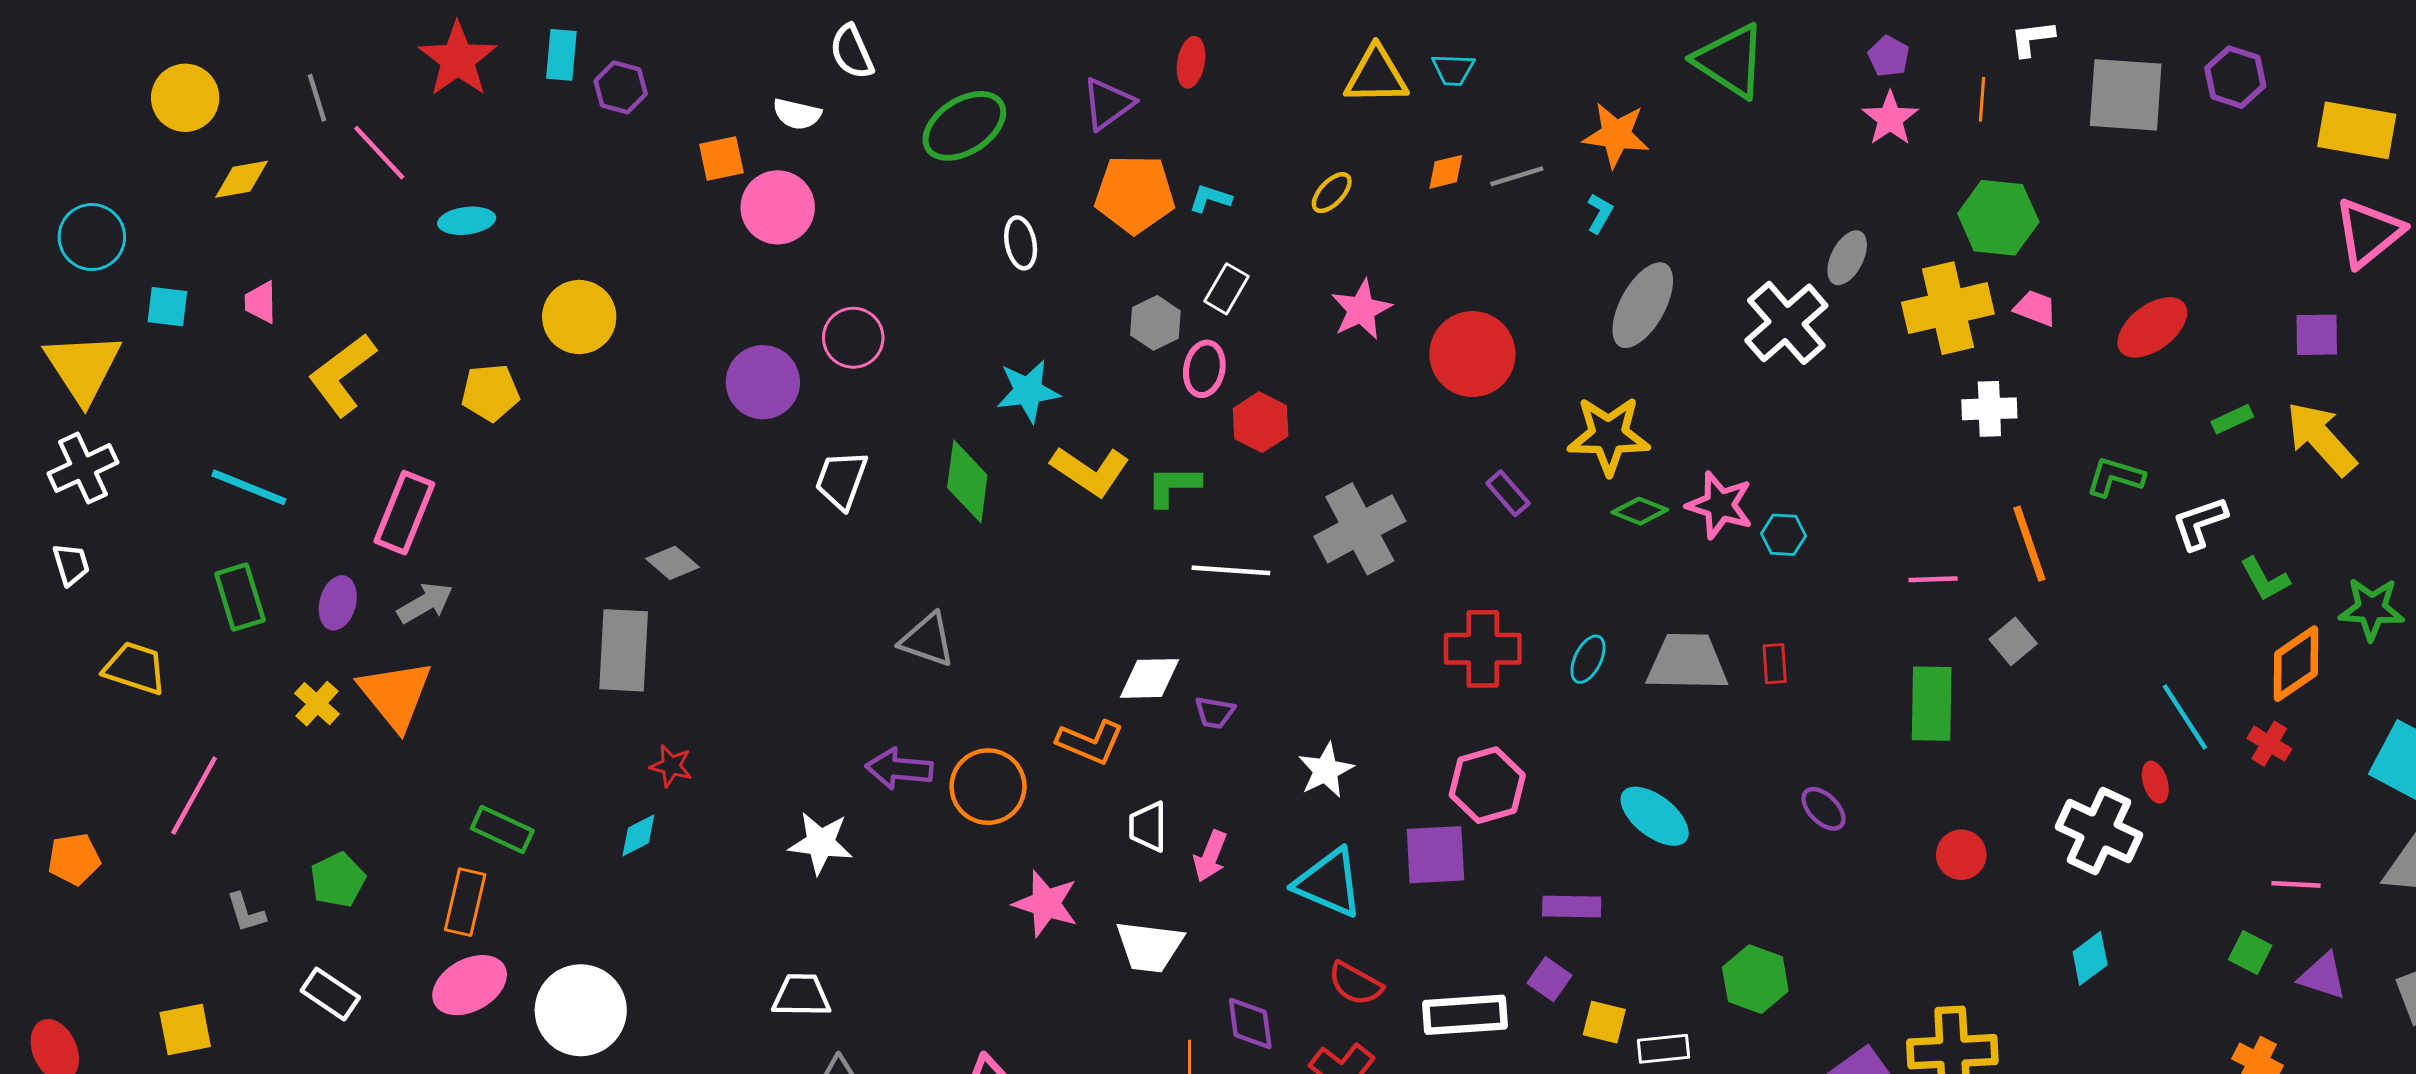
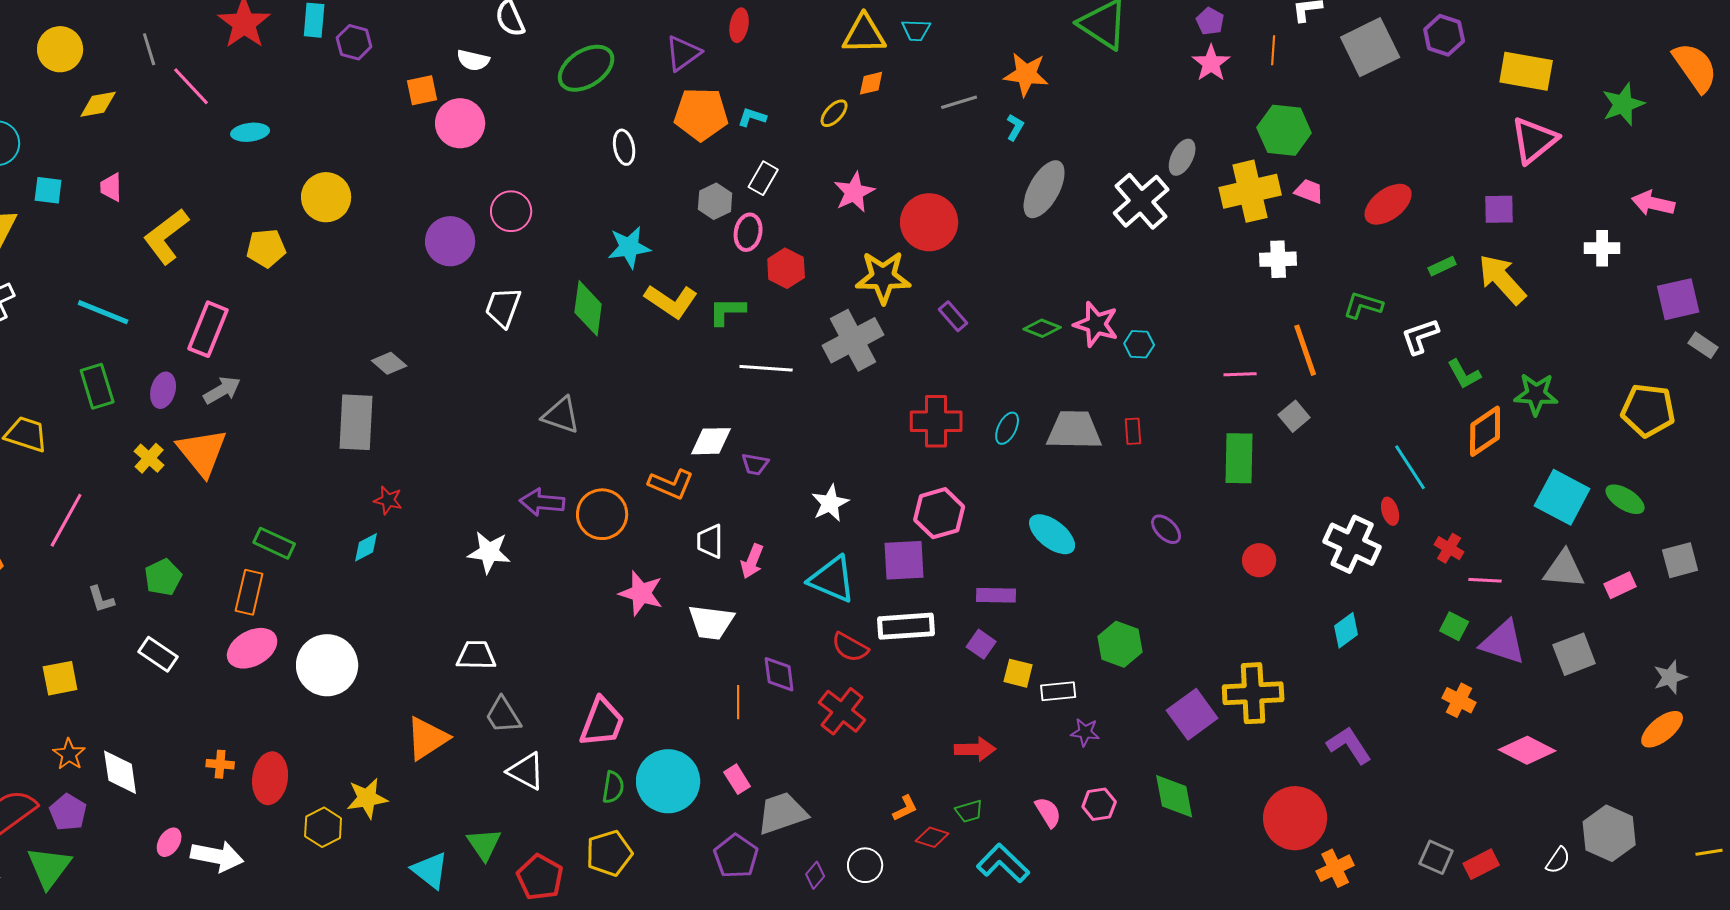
gray square: (2126, 95) -> (1370, 47), turned -30
orange diamond: (1446, 172) -> (871, 83), moved
yellow star: (1609, 436) -> (883, 277), moved
red cross: (2269, 744) -> (1449, 548), moved
purple triangle: (2323, 976) -> (1503, 642), size x1.4
white rectangle: (1465, 1015) -> (906, 626), moved

